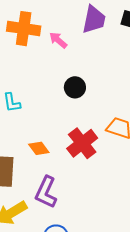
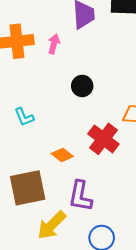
pink arrow: (58, 40) -> (54, 44), turned 78

